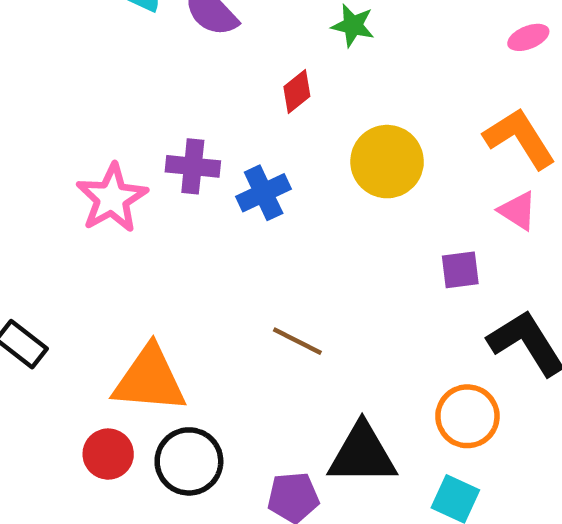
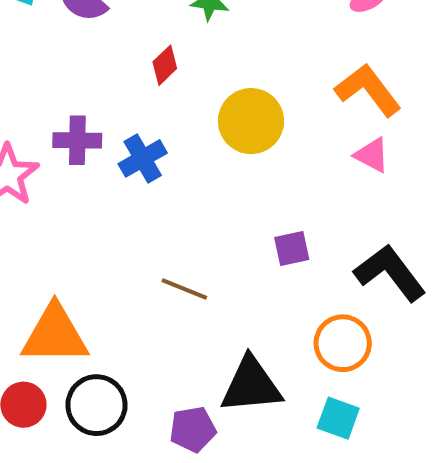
purple square: (460, 270) -> (292, 248), moved

